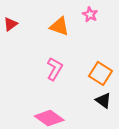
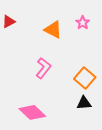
black triangle: (103, 100) -> (84, 103), turned -49

